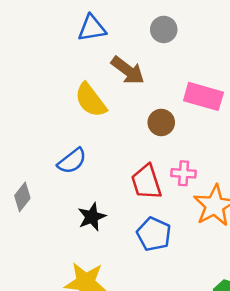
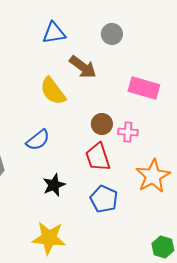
brown circle: (161, 122) -> (102, 124), moved
pink cross: (184, 173) -> (128, 132), moved

